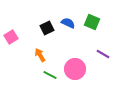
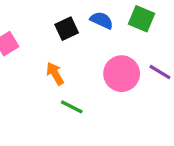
pink circle: (75, 69) -> (122, 74), moved

